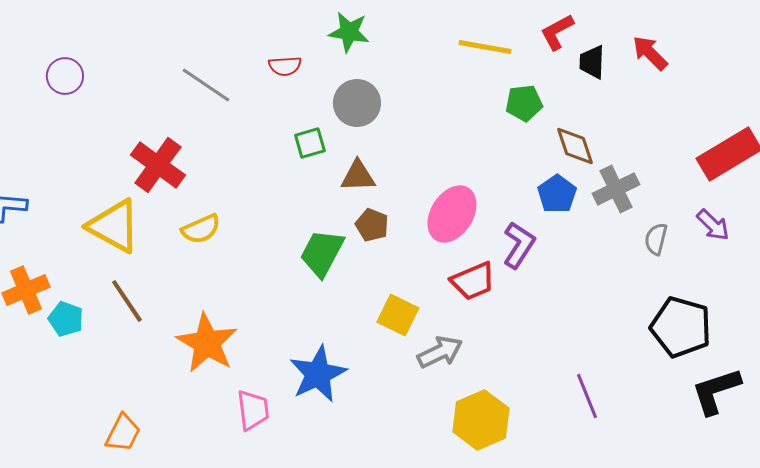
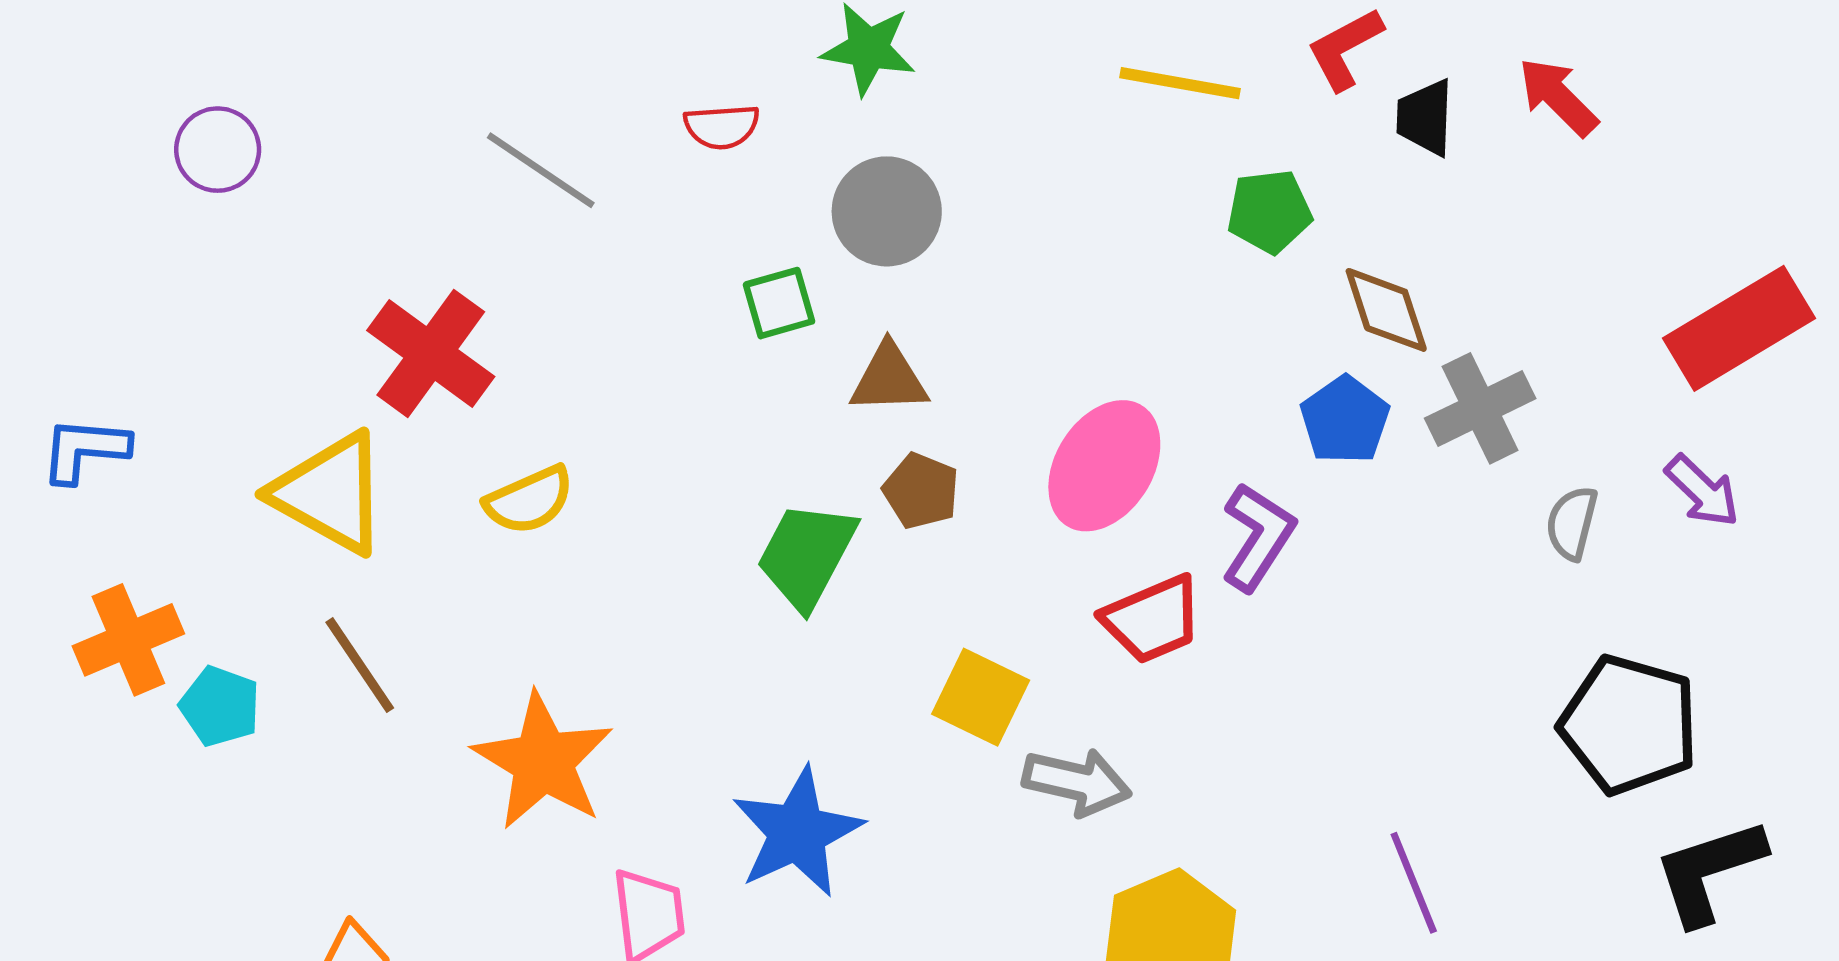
gray arrow: (440, 352) -> (1077, 782), turned 39

